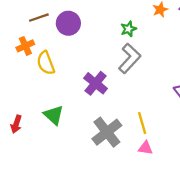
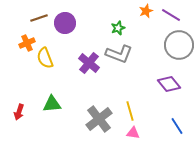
gray L-shape: (130, 58) -> (119, 54), turned 68
purple cross: (96, 83) -> (89, 63), moved
green triangle: (54, 115) -> (52, 104), turned -48

